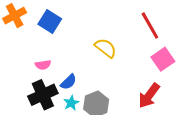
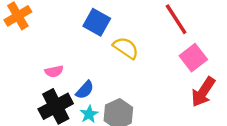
blue square: (50, 22) -> (97, 22), moved
red arrow: (149, 96) -> (203, 92), moved

